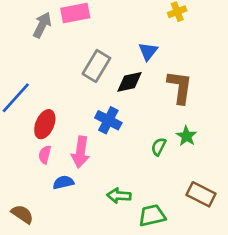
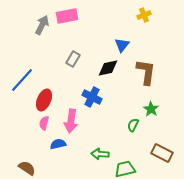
gray rectangle: (96, 66) -> (73, 59), moved, size x0.7
green semicircle: (159, 147) -> (133, 125), moved

